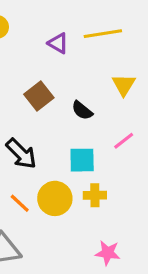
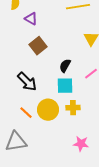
purple triangle: (58, 43) -> (31, 19), moved
black semicircle: (82, 110) -> (65, 66), moved, turned 80

